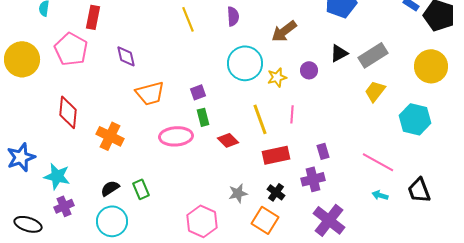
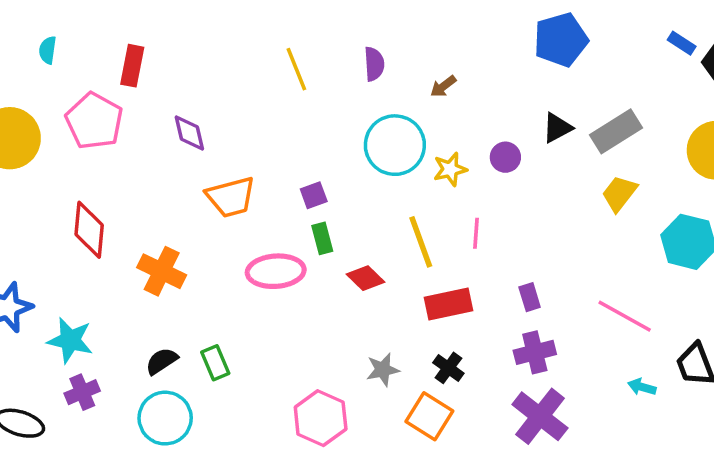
brown arrow: (284, 31) -> (443, 86), moved, size x0.6
purple cross: (313, 179) -> (535, 352), moved
cyan arrow: (380, 195) -> (642, 387), moved

